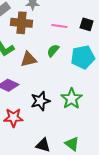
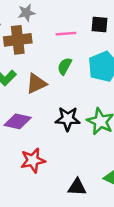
black star: (40, 101) -> (68, 119), moved, turned 30

